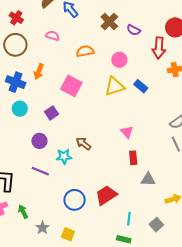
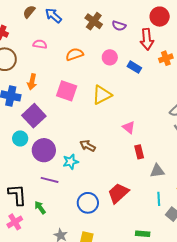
yellow triangle: (115, 86) -> (102, 95), moved
blue rectangle: (141, 86) -> (134, 67), moved
cyan circle: (20, 109) -> (20, 138), moved
purple square: (51, 113) -> (34, 116), moved, size x1.6
purple circle: (39, 141) -> (44, 150), size x1.5
green arrow: (23, 212) -> (40, 207), moved
cyan line: (129, 219) -> (159, 199), moved

